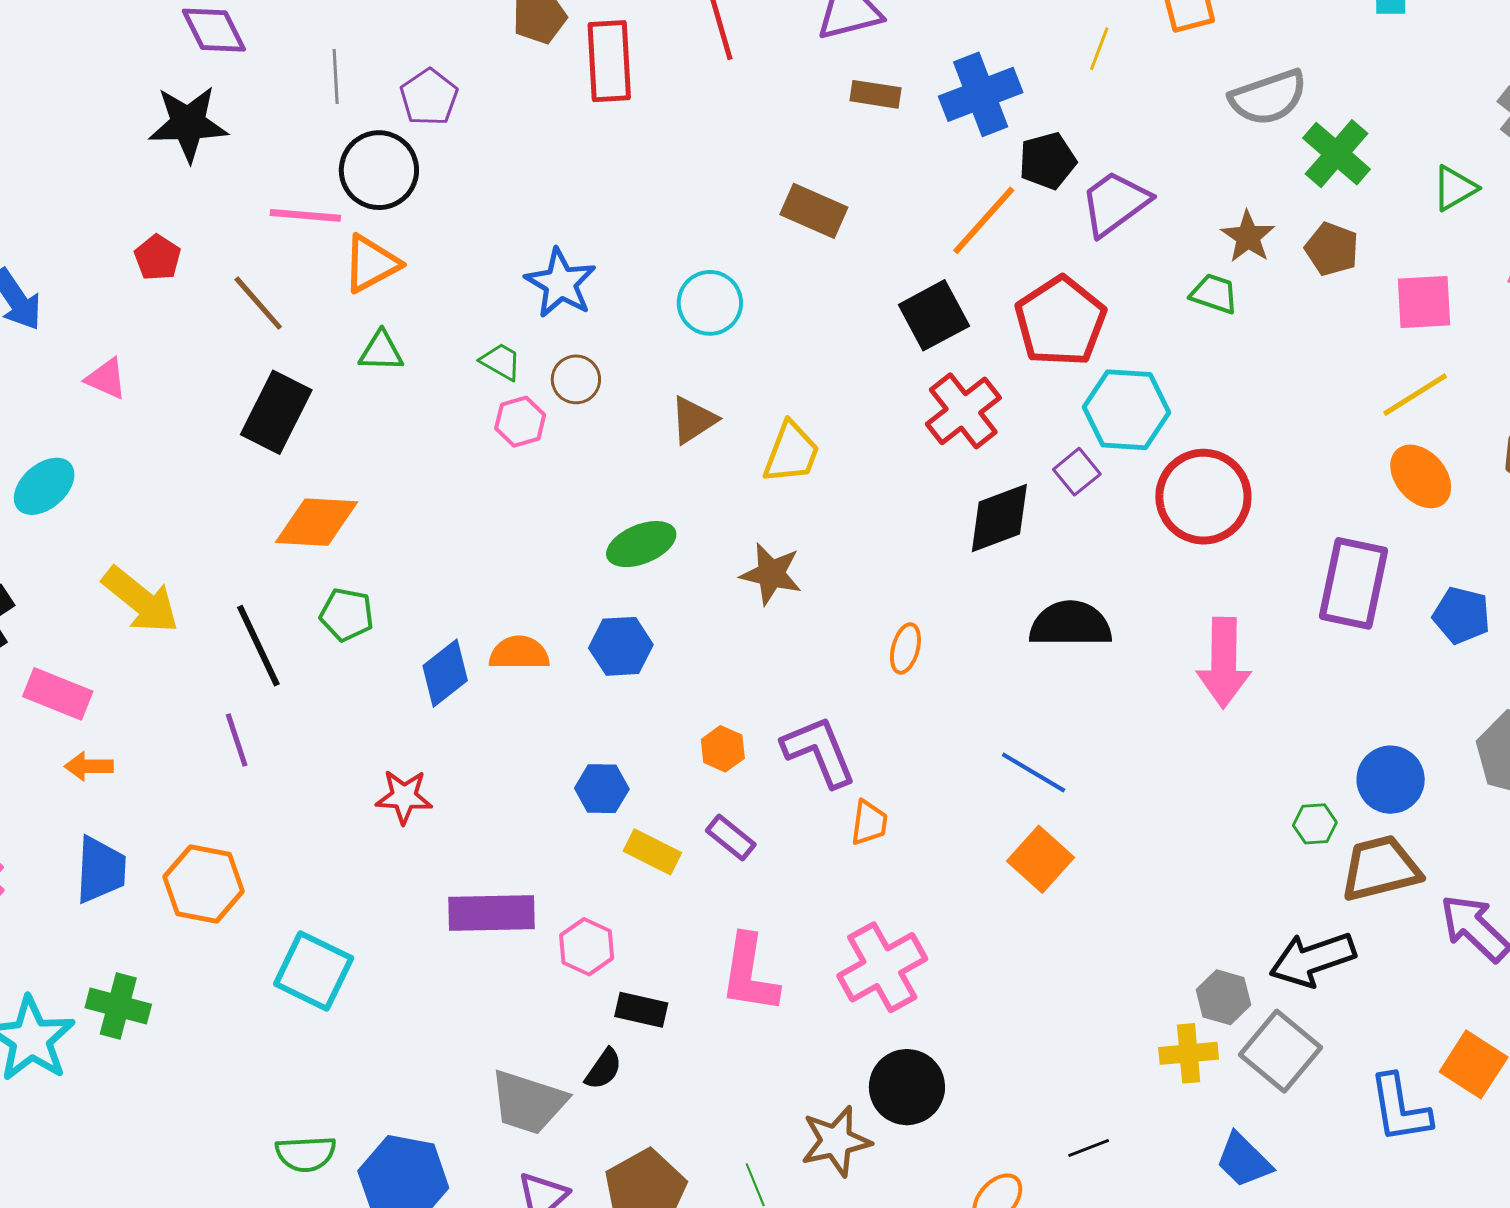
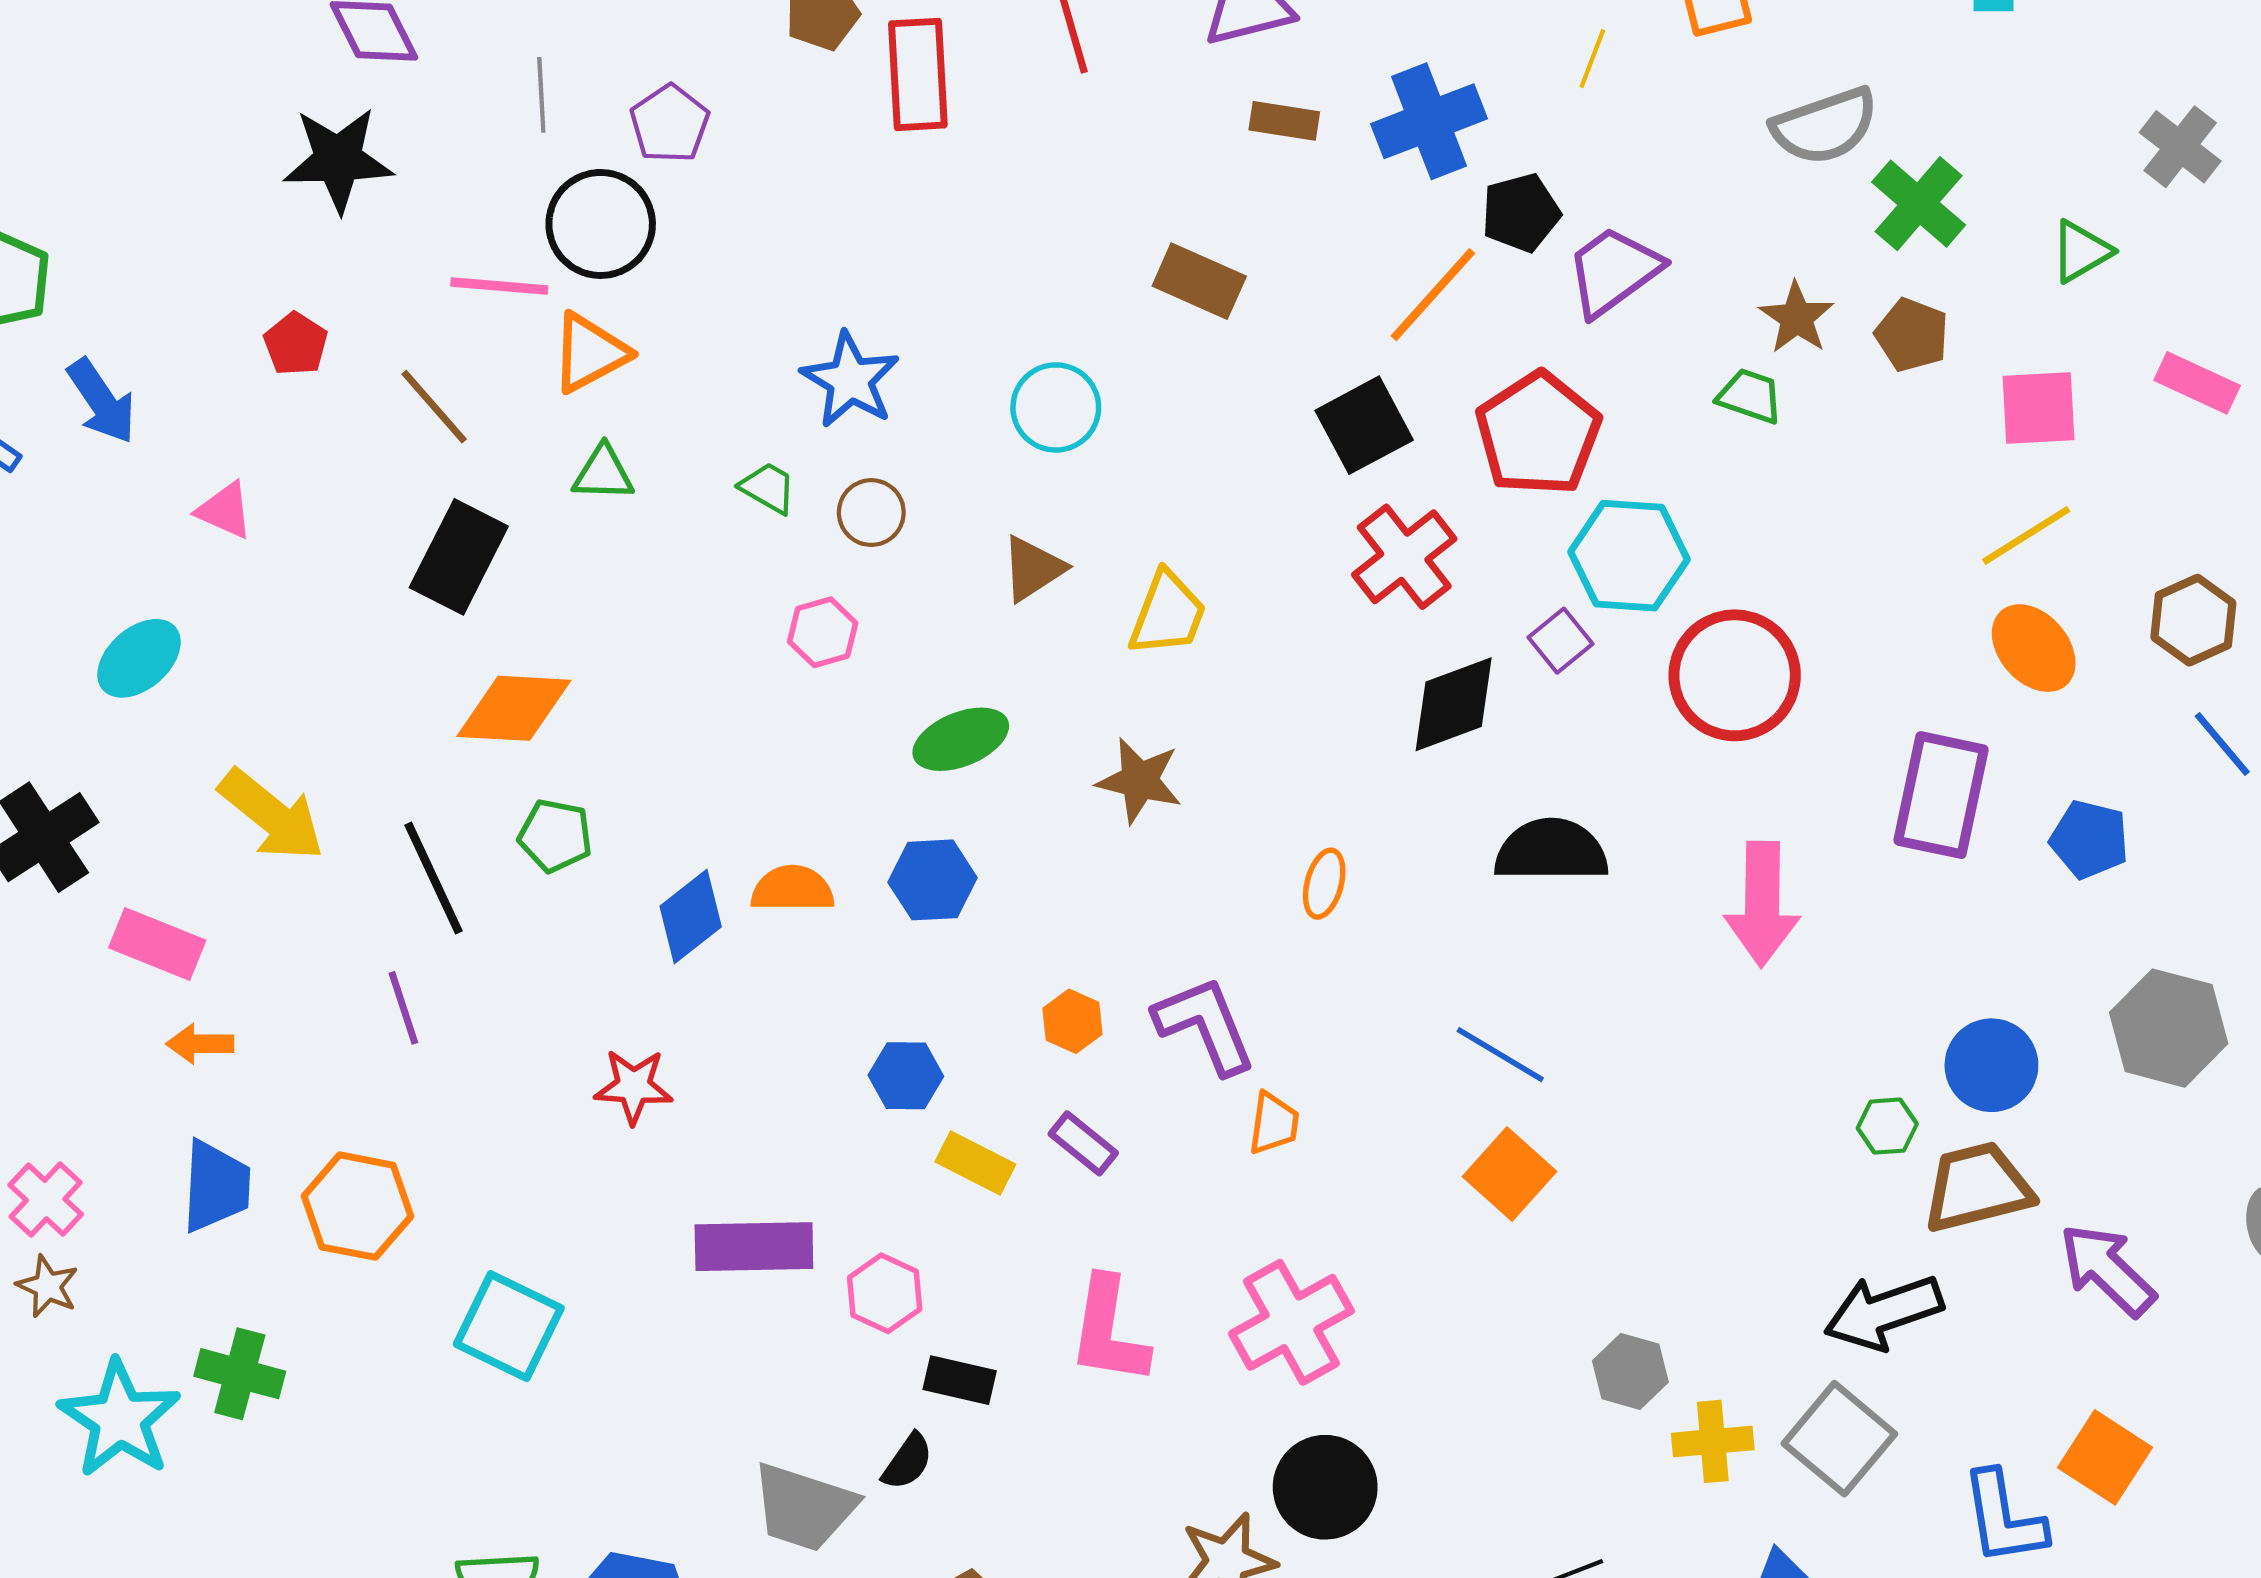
pink hexagon: (520, 422) -> (823, 632), moved
gray hexagon: (1223, 997) -> (1630, 1371), moved

